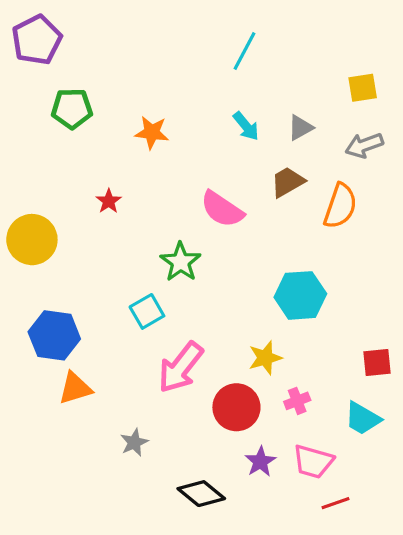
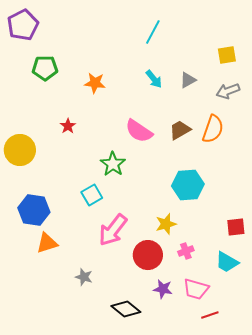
brown trapezoid: (288, 182) -> (180, 130), moved
gray star: (134, 442) -> (84, 277), turned -30
purple star: (260, 462) -> (163, 289), turned -30

